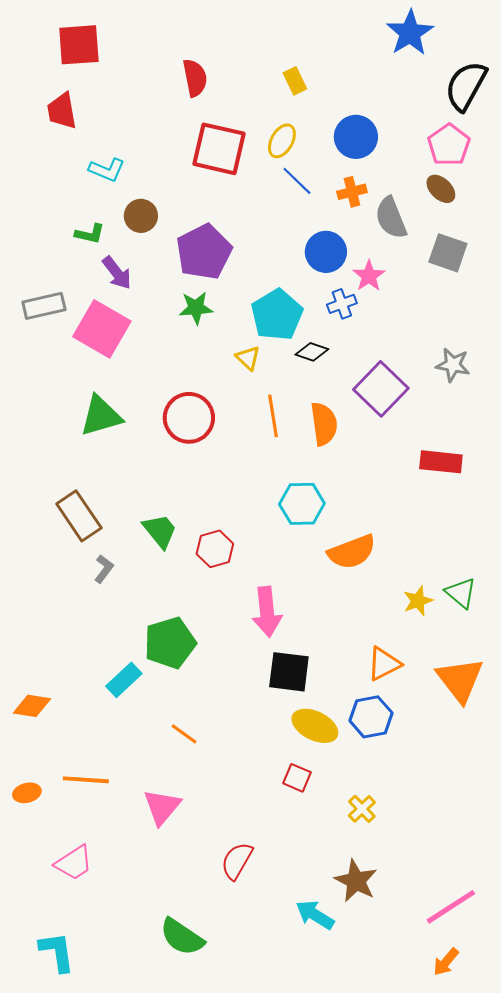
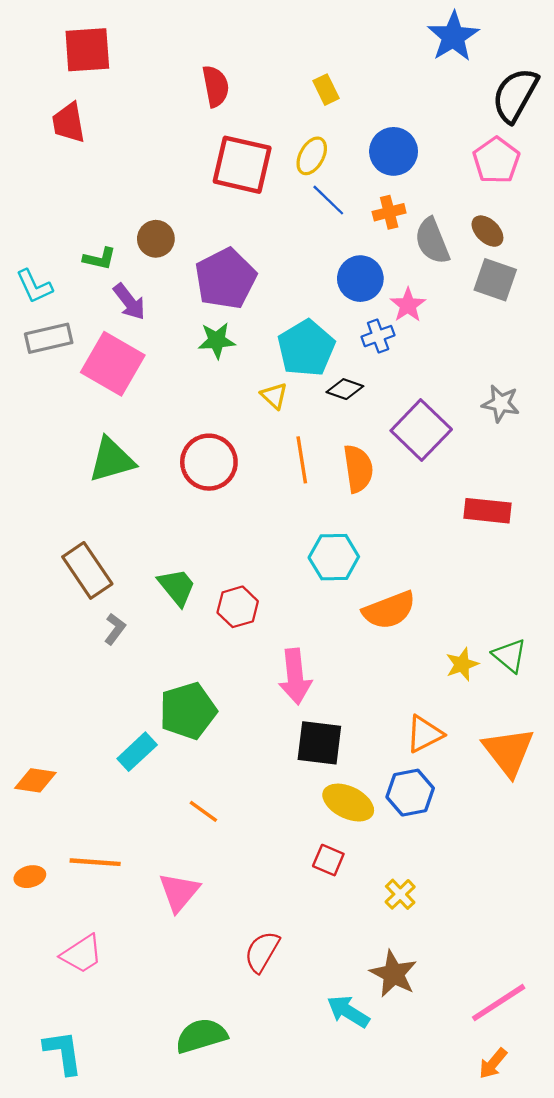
cyan L-shape: (107, 170) -> (34, 286), moved, turned 42
brown ellipse: (441, 189) -> (487, 231), moved
green semicircle: (182, 937) -> (201, 1036), turned 129

